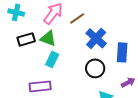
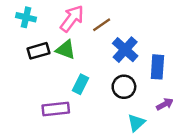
cyan rectangle: (52, 59) -> (81, 84), moved

